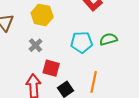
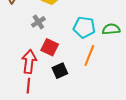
orange line: (94, 82) -> (89, 56), moved

